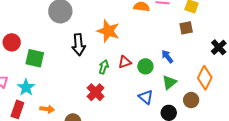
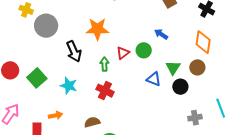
green square: (35, 58) -> (37, 78), turned -36
green triangle: (169, 82) -> (173, 68), moved
cyan star: (26, 87) -> (69, 86), moved
orange arrow: (47, 109) -> (55, 115), moved

